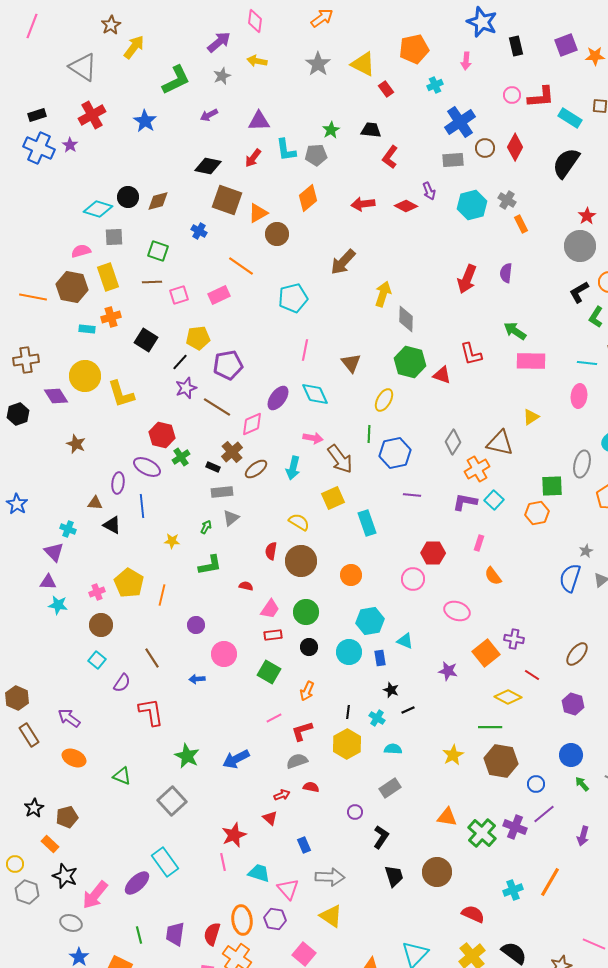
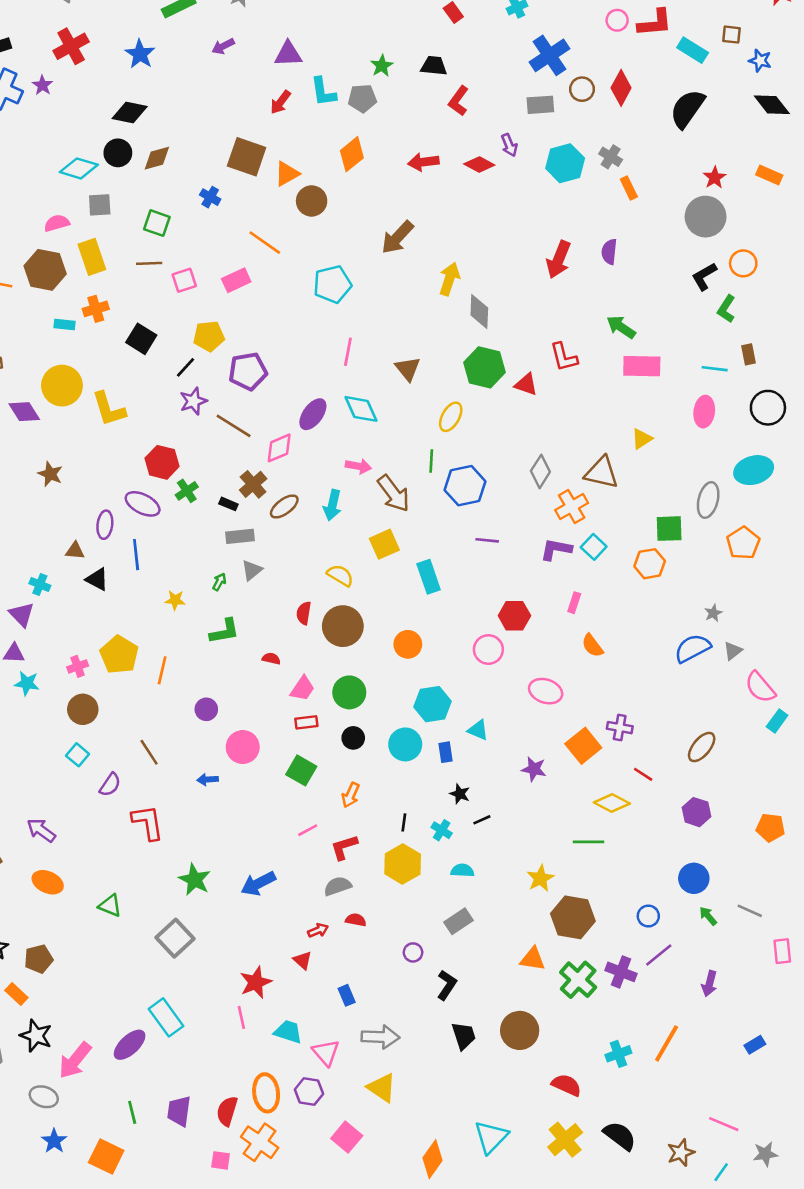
black diamond: (208, 166) -> (130, 113), moved
blue semicircle: (570, 578) -> (693, 648), turned 44
brown hexagon: (501, 761) -> (573, 917), moved

